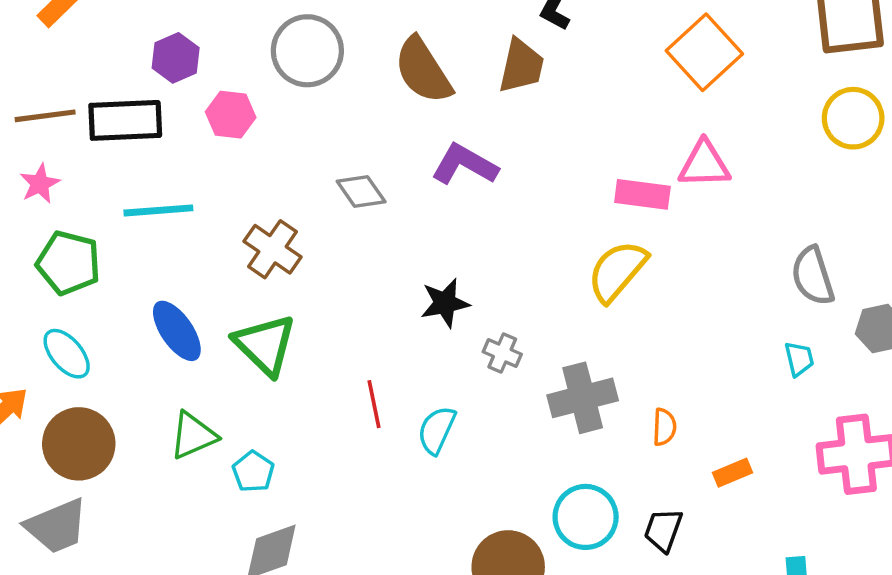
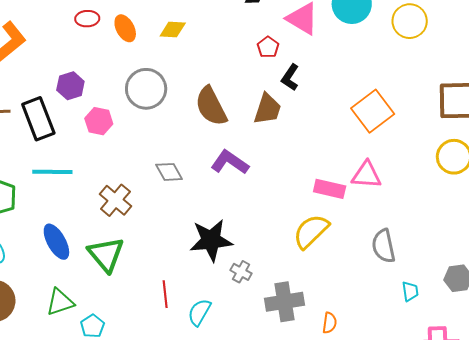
black rectangle: (125, 120) -> (38, 119), turned 66
gray semicircle: (813, 276) -> (384, 246), moved
black star: (445, 303) -> (211, 240), size x1.5

